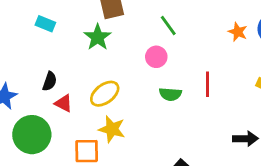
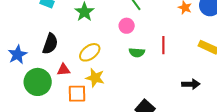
black semicircle: (50, 81) -> (50, 44), size x1.5
red triangle: (63, 103) -> (64, 70), moved, turned -32

